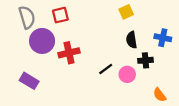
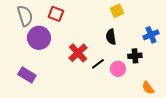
red square: (60, 15) -> (56, 14), turned 35
blue cross: (163, 38) -> (151, 35), turned -35
black semicircle: (132, 40) -> (111, 37), moved
red cross: (69, 53) -> (78, 53), moved, turned -30

